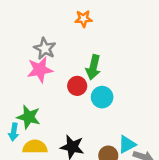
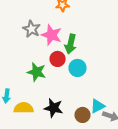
pink star: (40, 70) -> (52, 35), moved, turned 30
green star: (29, 117) -> (37, 72), moved

